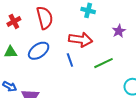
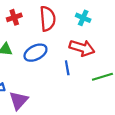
cyan cross: (88, 10) -> (83, 18), moved

